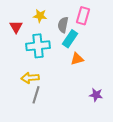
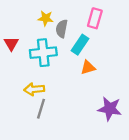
gray semicircle: (63, 25) -> (62, 29), moved
red triangle: (16, 27) -> (11, 43), moved
purple star: (96, 95) -> (110, 109), size x1.5

